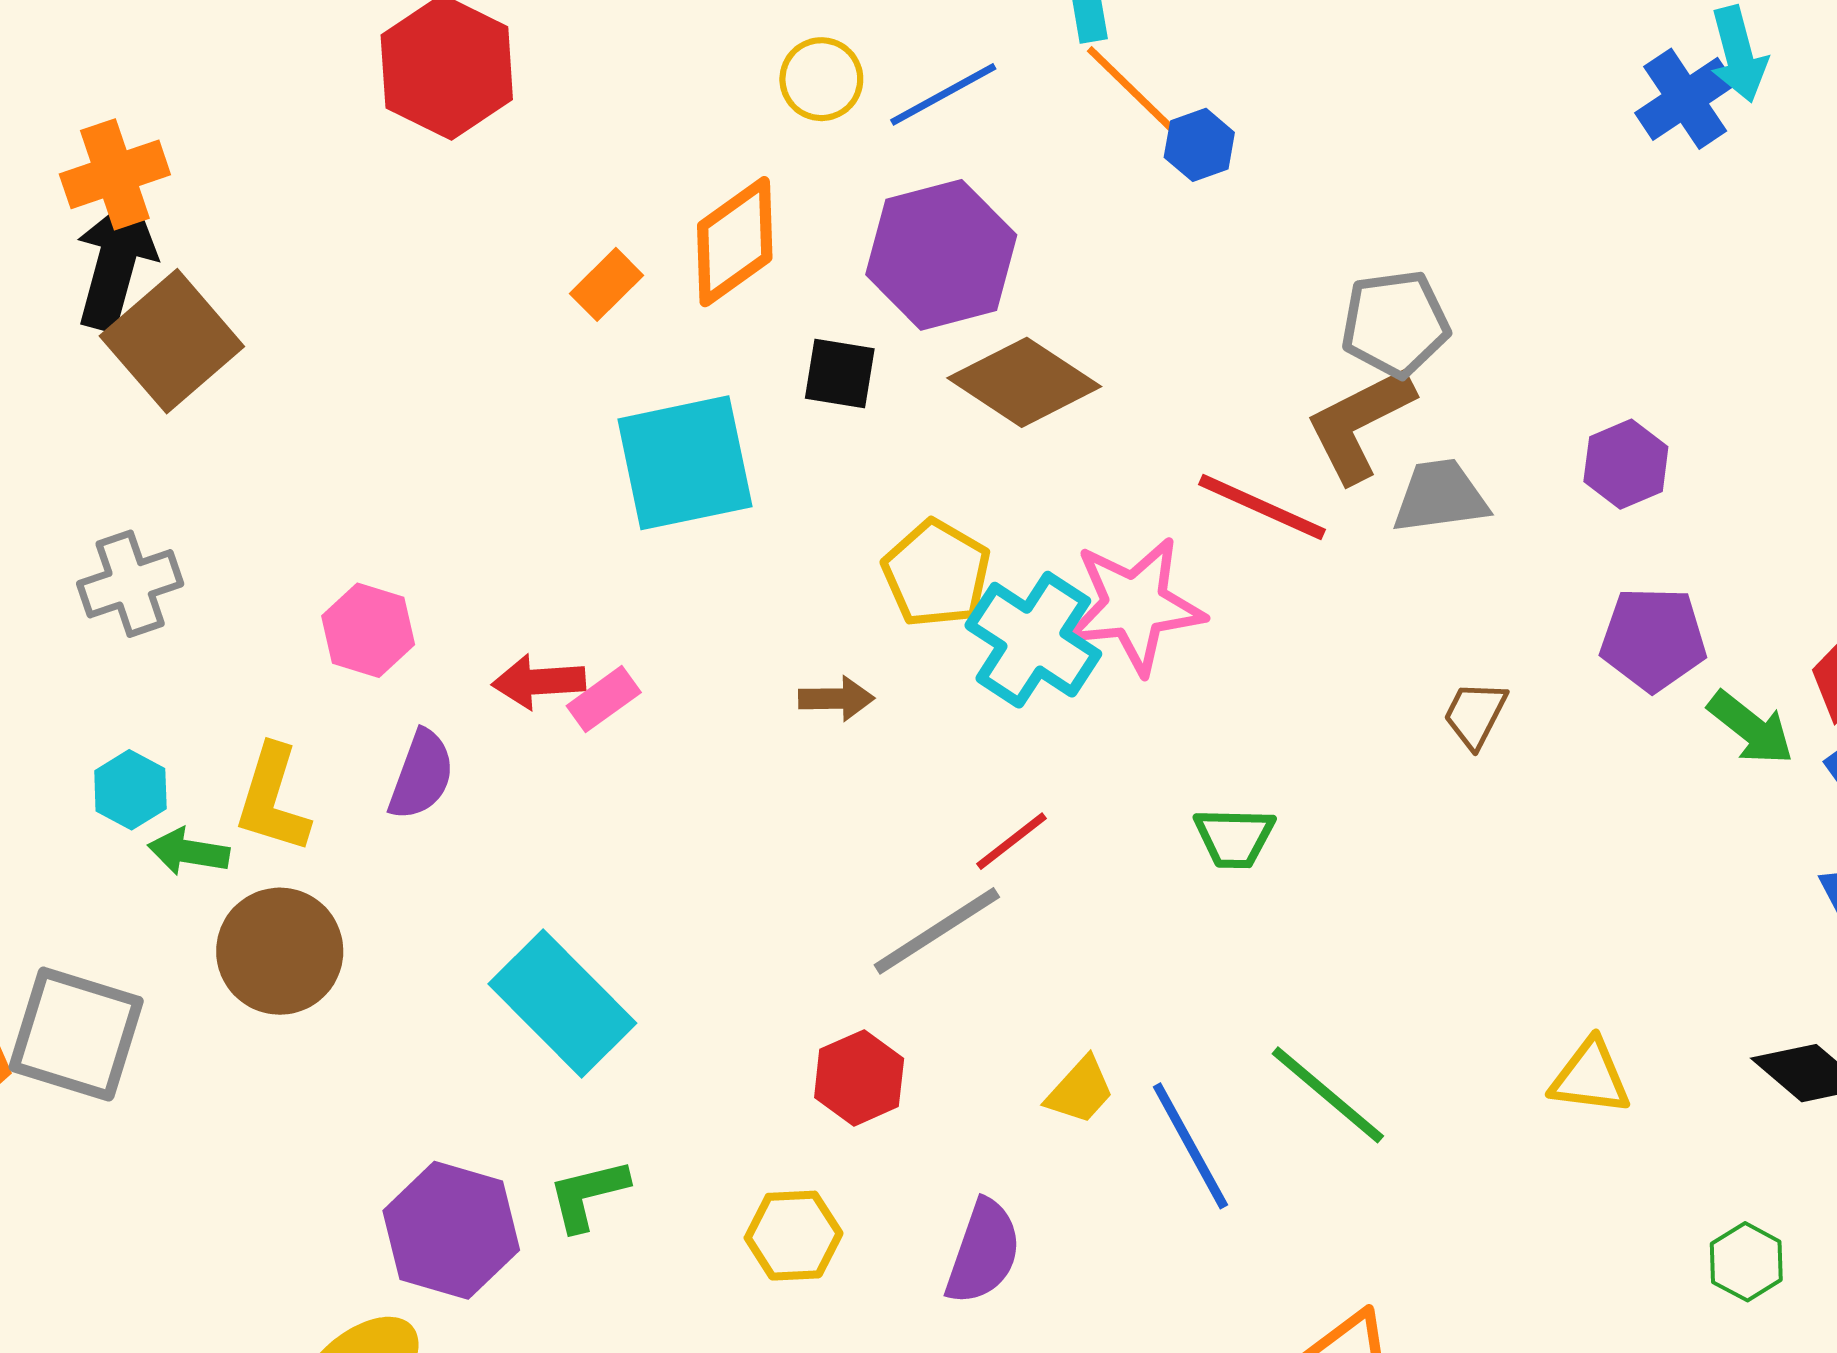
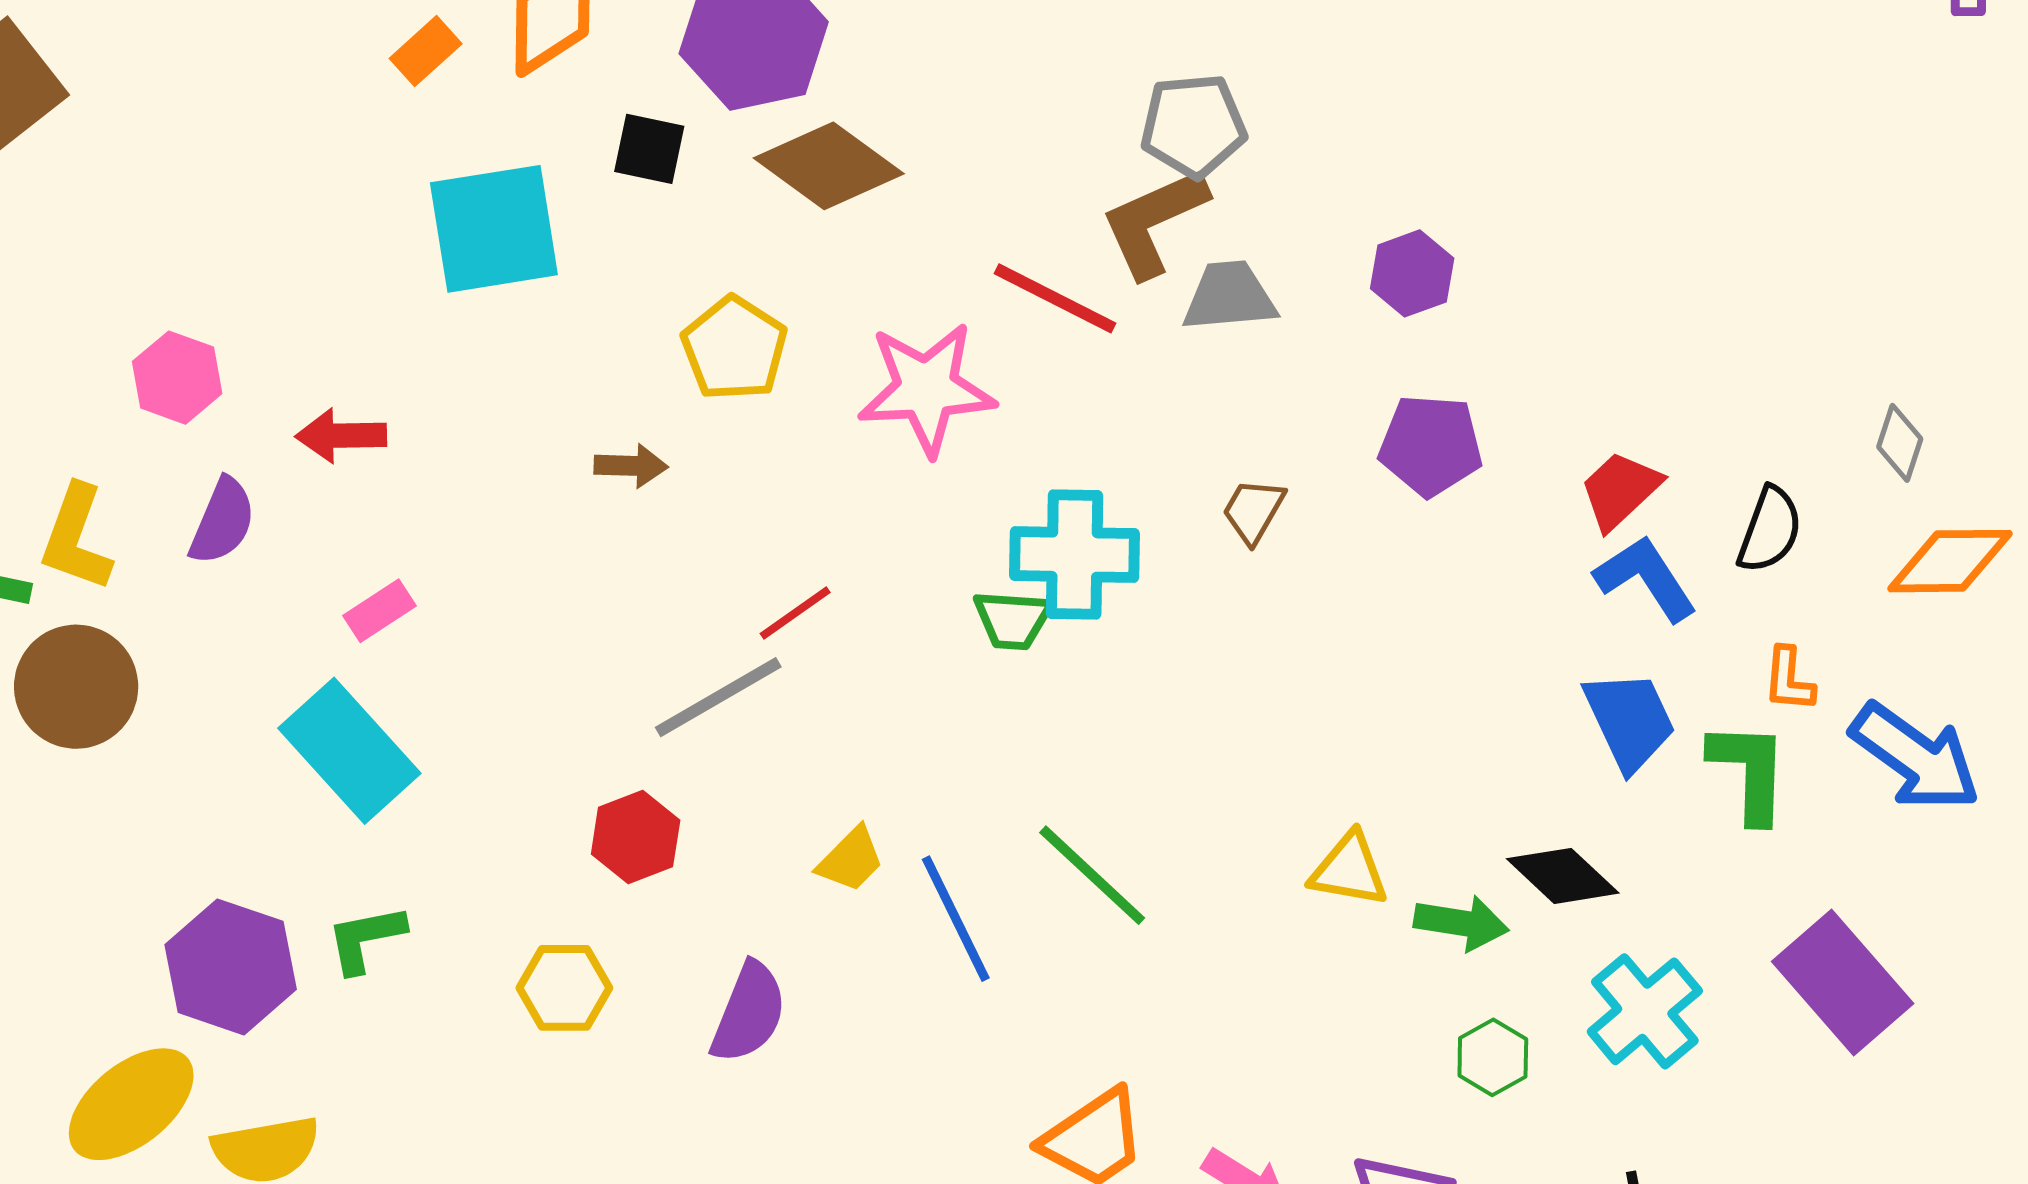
cyan cross: (1033, 640) -> (1075, 555), moved, turned -35
pink rectangle: (604, 699) -> (379, 611), moved
green arrow: (1751, 728) -> (1461, 923), moved, turned -32

